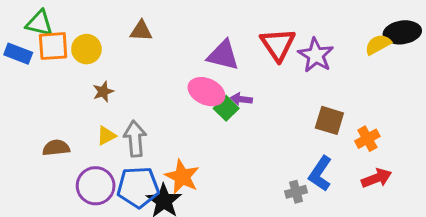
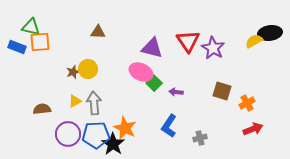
yellow circle: (86, 49) -> (88, 69), moved
purple arrow: (241, 99) -> (176, 92), moved
blue L-shape: (320, 174) -> (169, 126), moved

